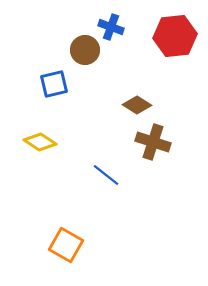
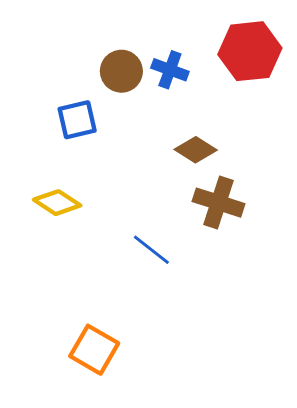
blue cross: (111, 27) -> (170, 70), moved

